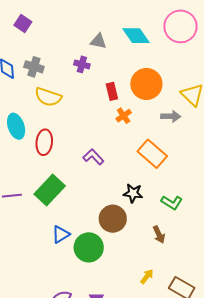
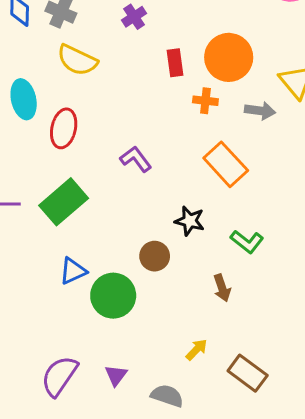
purple cross: (82, 64) -> (134, 17), turned 35
orange cross: (124, 116) -> (205, 101), moved, turned 35
brown circle: (113, 219) -> (155, 256), size x0.7

